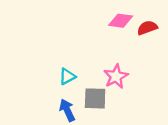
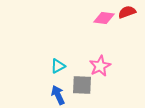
red semicircle: (147, 28) -> (127, 12), moved

